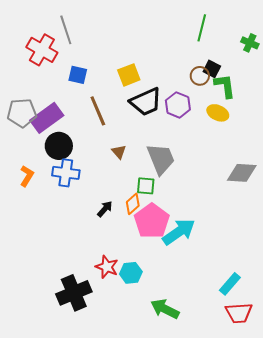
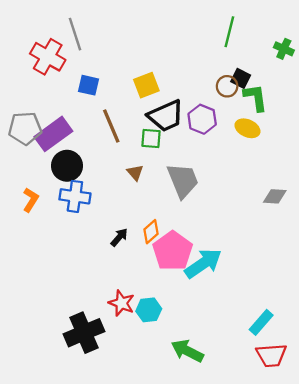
gray diamond: (242, 173) -> (275, 196), size x0.7
green square: (146, 186) -> (151, 139), moved

